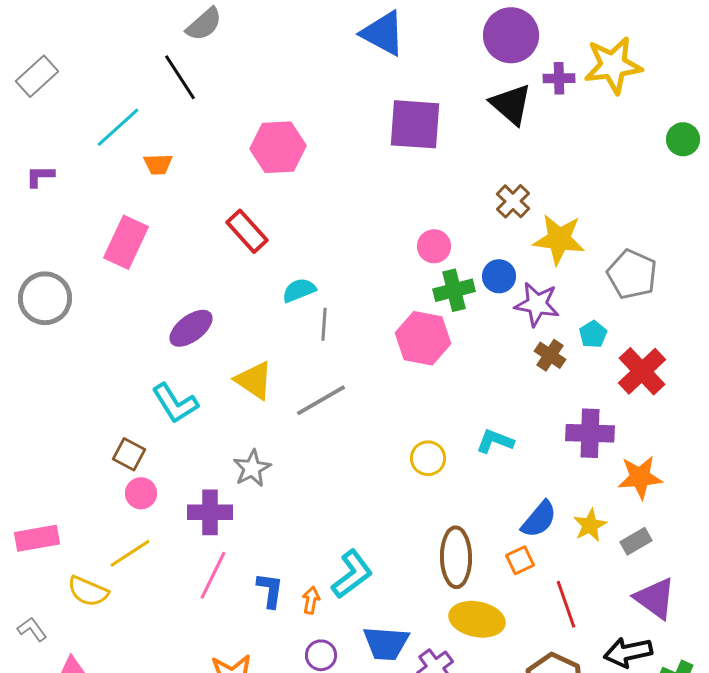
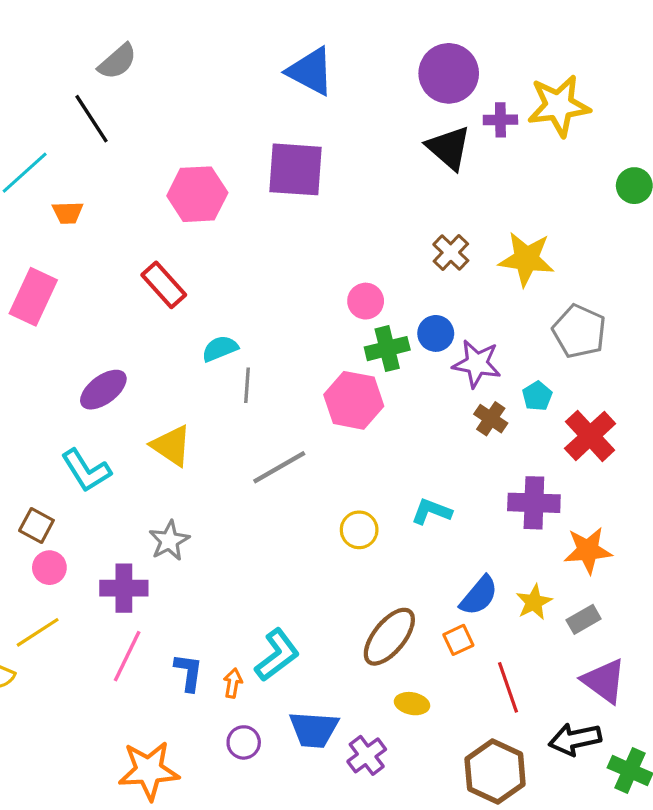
purple square: (415, 124) -> (295, 169), moved
yellow star: (559, 239) -> (526, 259), moved
gray line: (321, 400) -> (279, 467), moved
brown ellipse: (456, 557) -> (389, 637), turned 40
yellow ellipse: (477, 619) -> (412, 704), size x0.6

